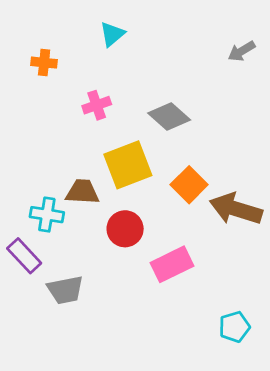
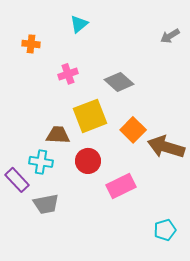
cyan cross: (47, 215) -> (41, 162), moved

